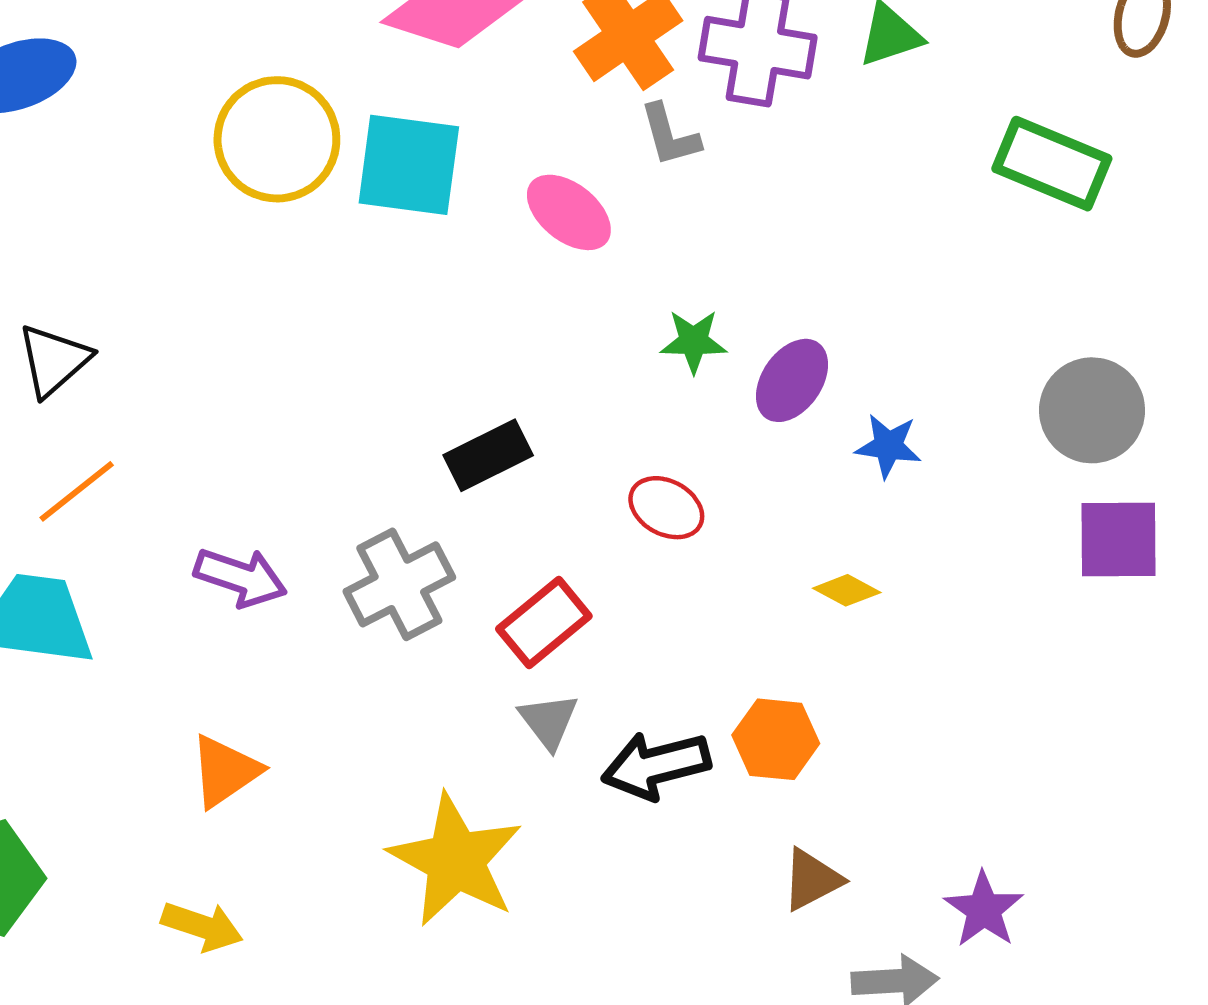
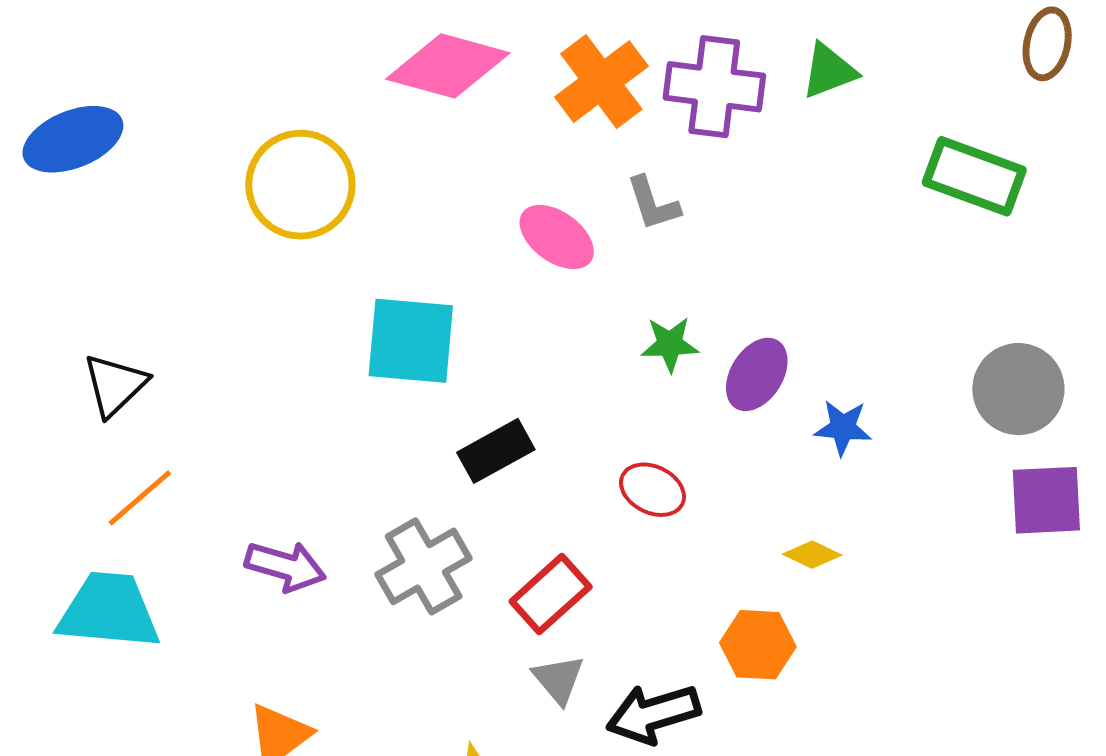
gray L-shape: (670, 135) -> (653, 204), moved
cyan square: (409, 165) -> (411, 341), moved
orange hexagon: (776, 739) -> (758, 645), moved

